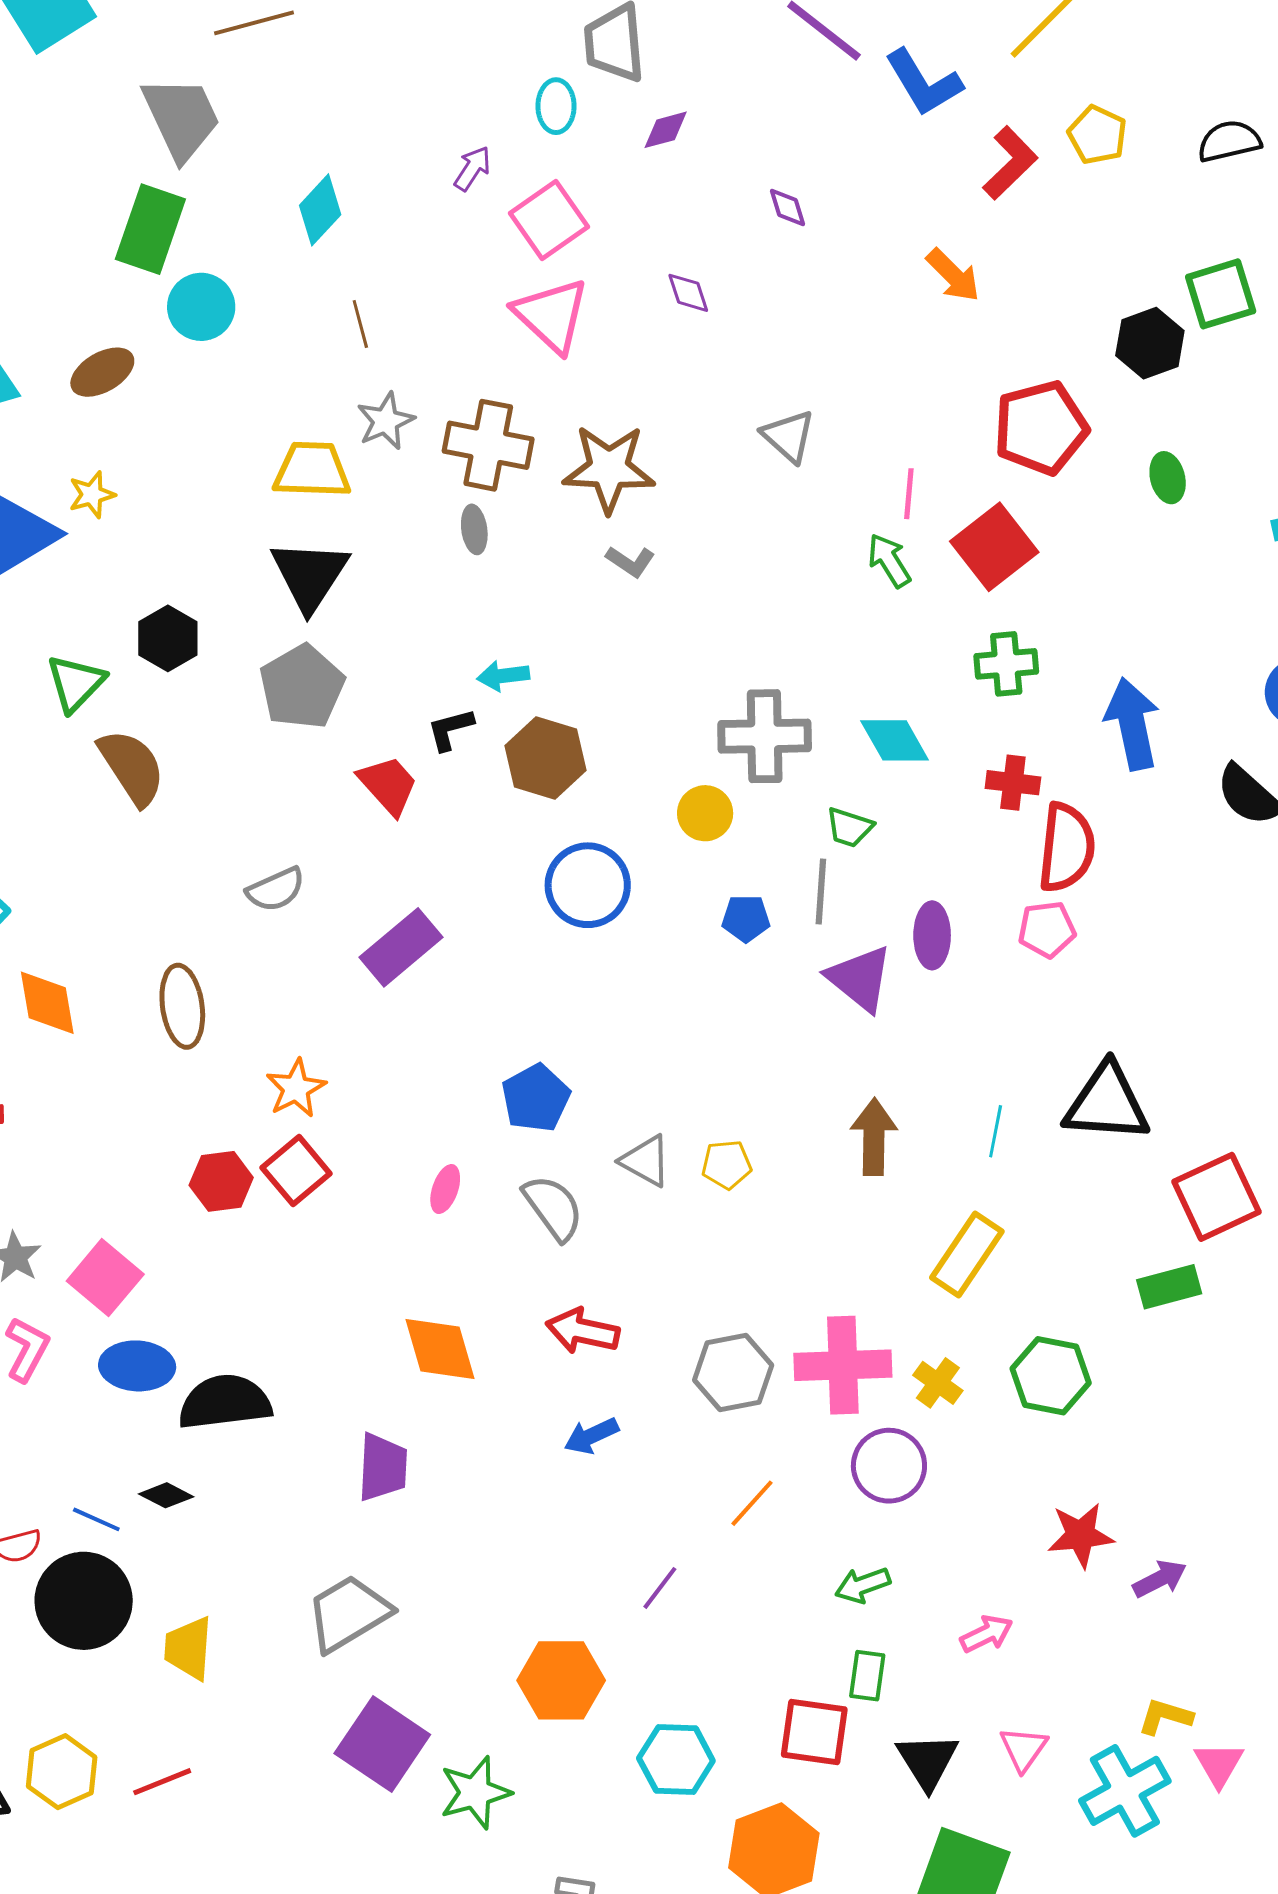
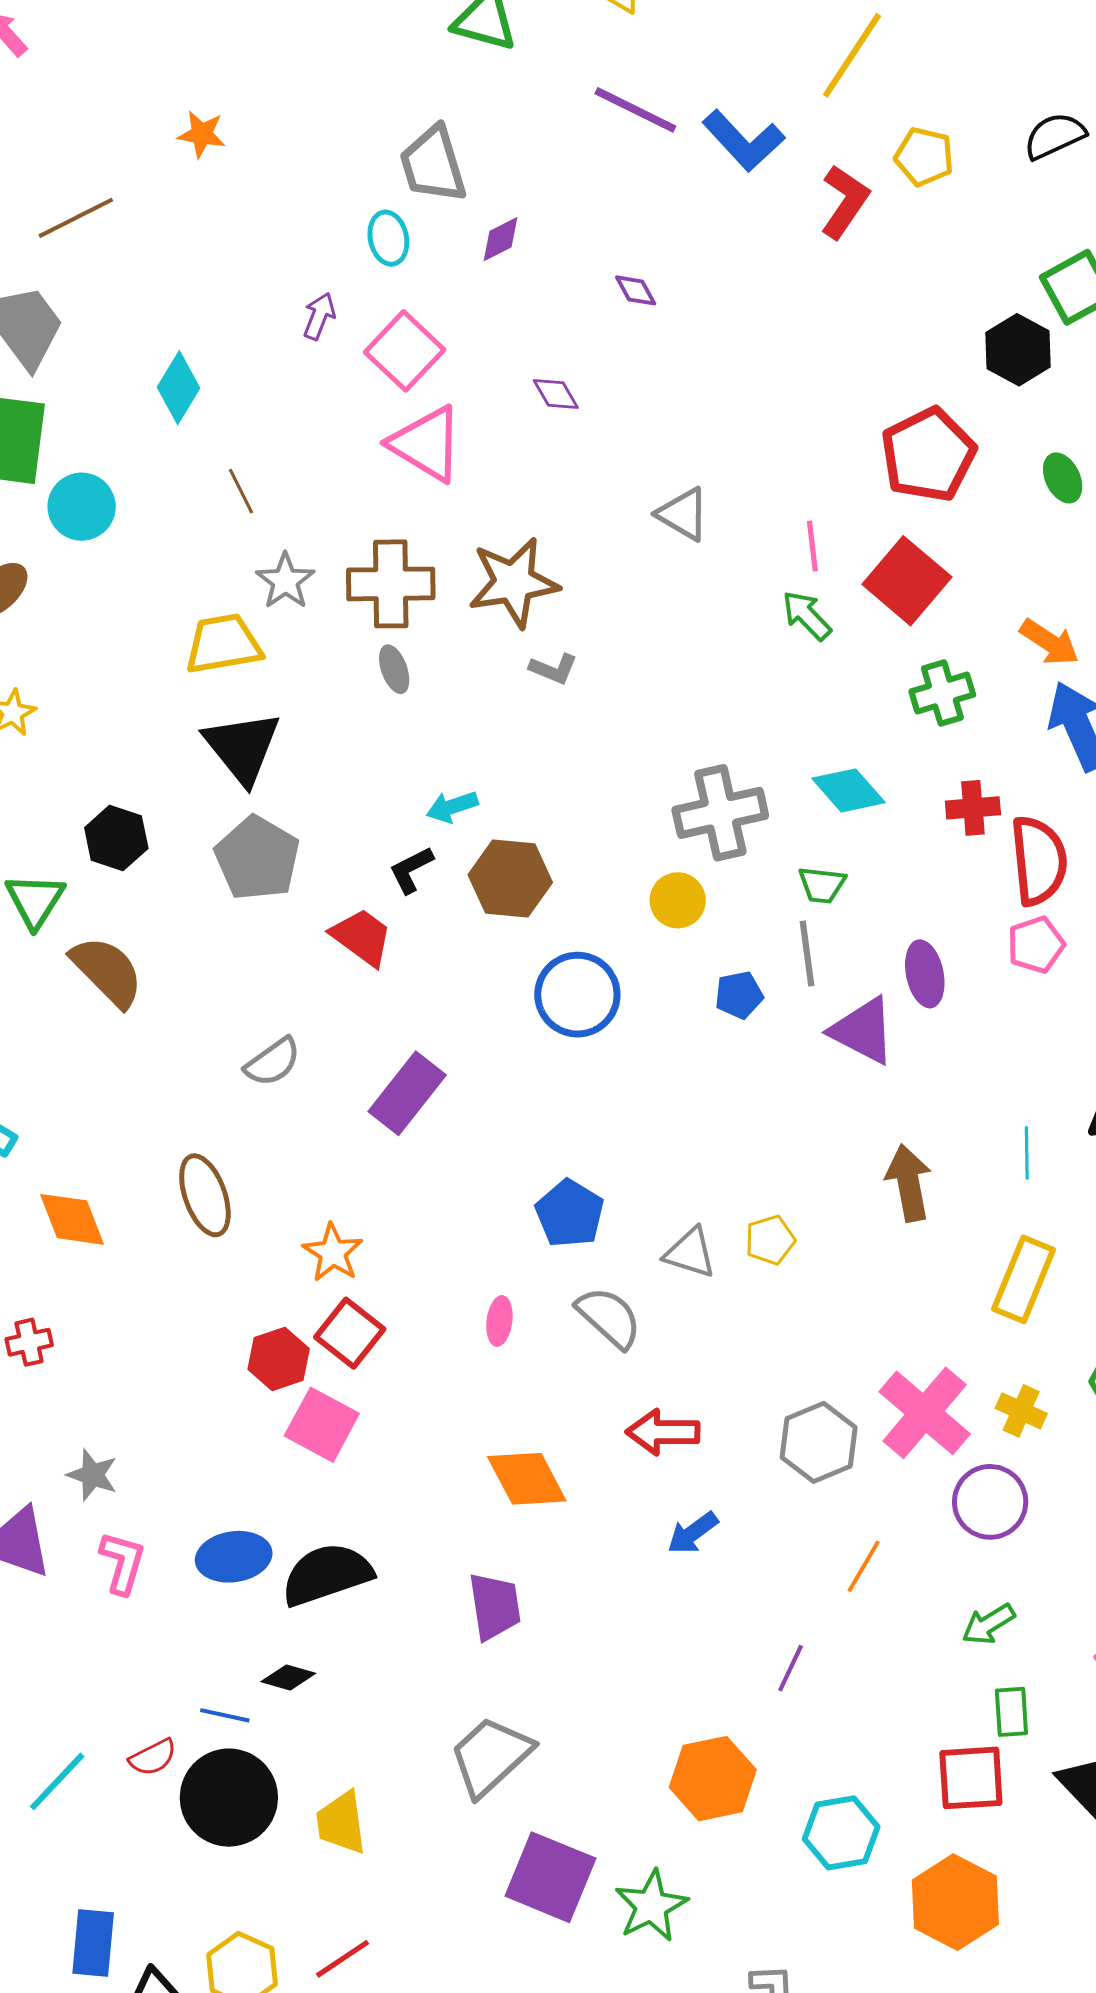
orange arrow: (953, 275) -> (1049, 642), moved
pink square: (105, 1278) -> (322, 1425), moved
pink cross: (843, 1365) -> (925, 1413), turned -36

